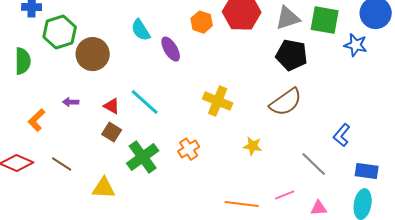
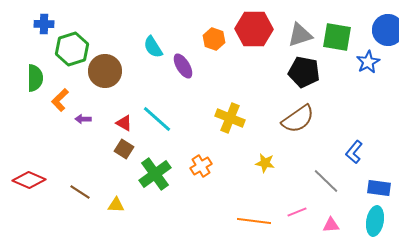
blue star: (356, 45) -> (368, 62), turned 30
orange L-shape: (37, 120) -> (60, 100), moved
brown line: (62, 164) -> (80, 192), moved
yellow triangle: (104, 188) -> (116, 205), size x0.7

